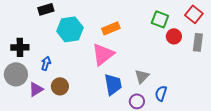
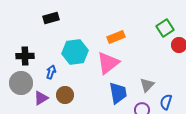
green square: (160, 19) -> (165, 28), turned 36
cyan hexagon: (70, 29) -> (75, 52), moved

